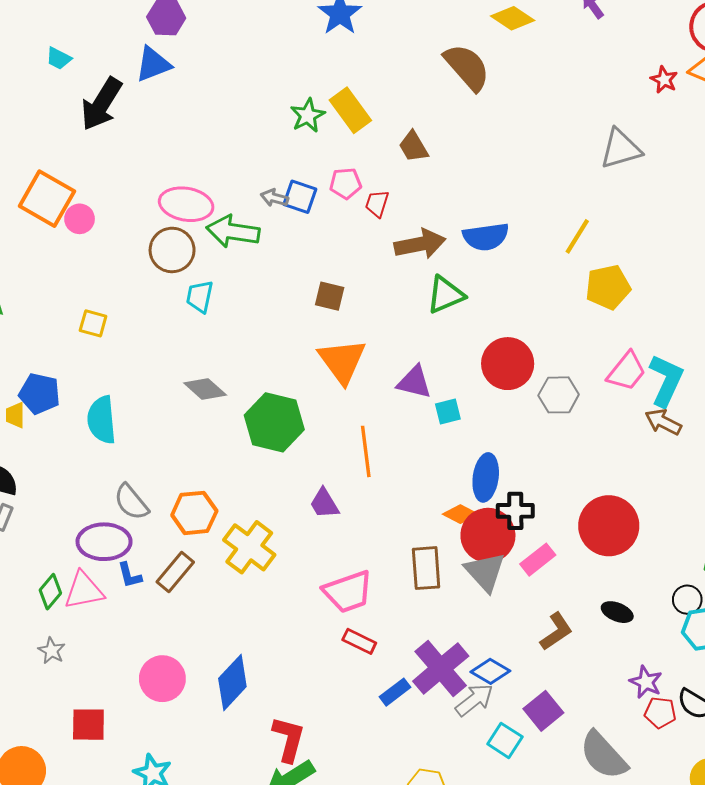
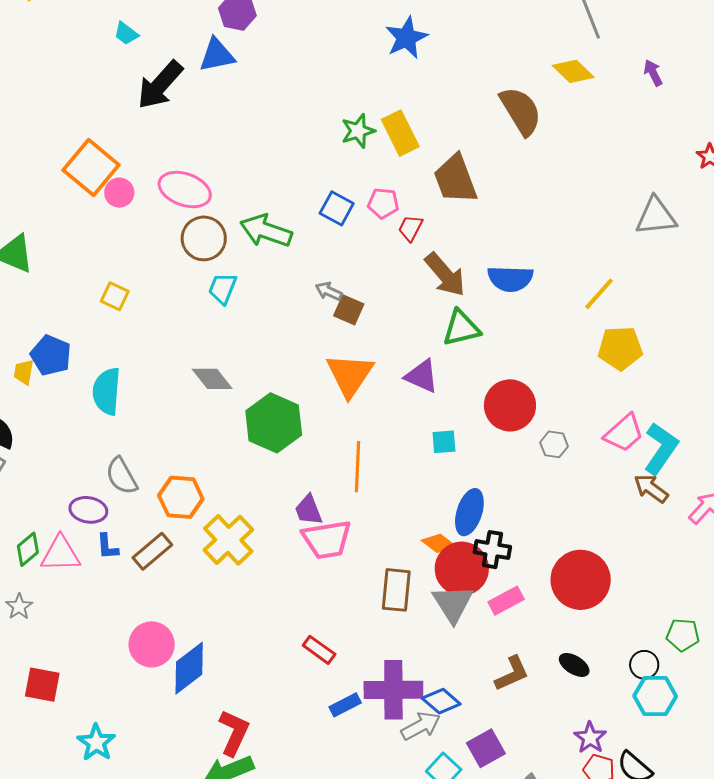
brown trapezoid: (413, 147) -> (455, 179), size x1.6
gray arrow: (274, 198) -> (329, 291), moved
pink ellipse: (186, 204) -> (185, 190), moved
brown arrow: (420, 244) -> (445, 275), turned 51
purple triangle: (414, 382) -> (422, 376), moved
gray hexagon: (559, 395) -> (554, 444), size x0.7
purple ellipse: (104, 542) -> (88, 510), size x0.7
pink trapezoid: (348, 592) -> (327, 539), moved
purple cross: (441, 669) -> (393, 690), turned 30
pink circle: (162, 679) -> (152, 644), moved

